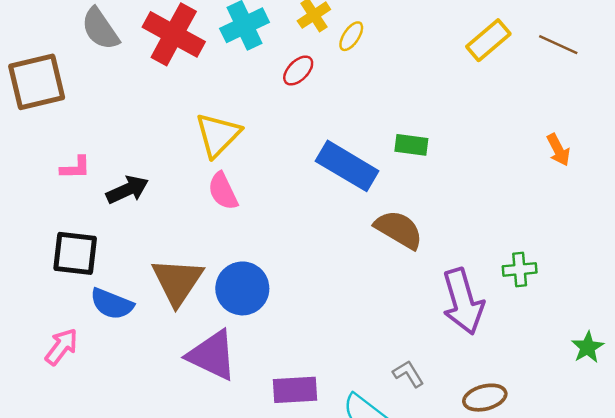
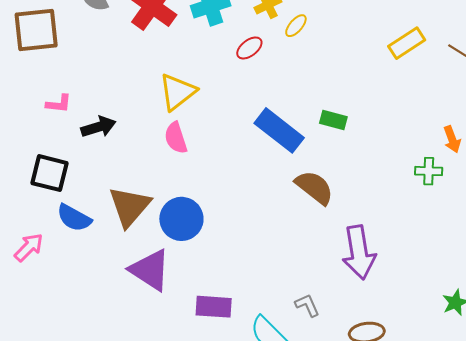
green cross: (520, 269) -> (429, 171), moved

